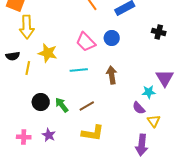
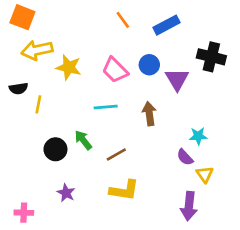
yellow arrow: (27, 27) -> (37, 50), turned 80
black cross: (159, 32) -> (211, 57), size x1.5
yellow star: (48, 53) -> (69, 67), moved
purple triangle: (165, 78) -> (177, 79), moved
green arrow: (62, 105) -> (83, 140), moved
pink cross: (24, 137) -> (24, 213), moved

